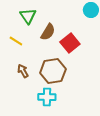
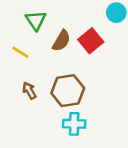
red square: (70, 43) -> (91, 41), moved
cyan cross: (47, 97) -> (74, 124), moved

